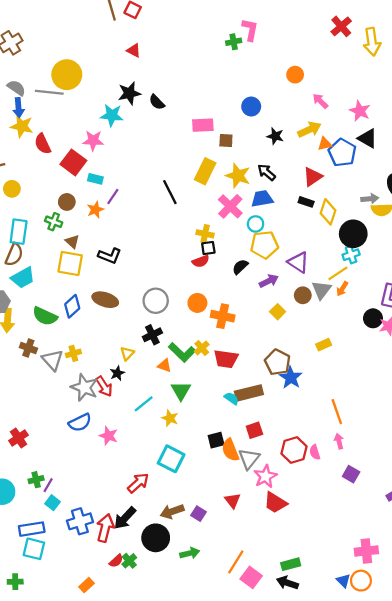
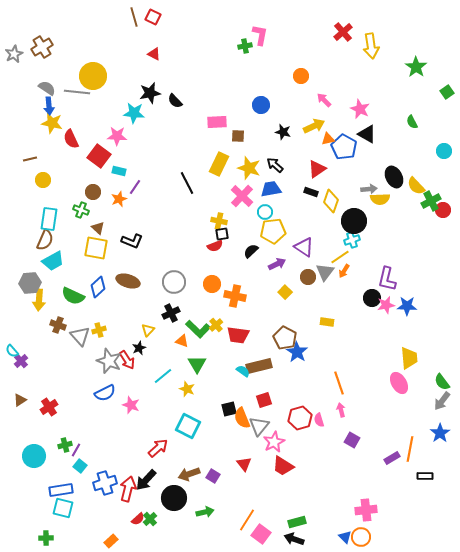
yellow rectangle: (324, 345) -> (327, 322), turned 32

